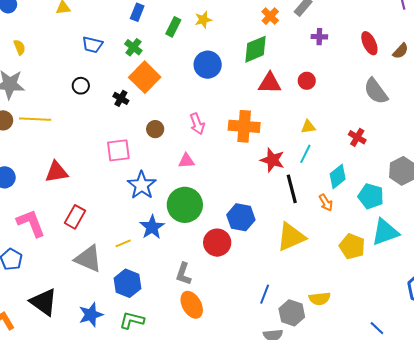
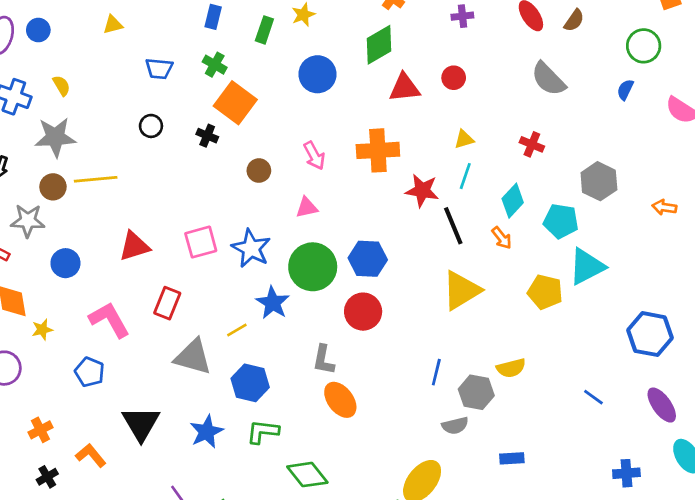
pink square: (118, 150) -> (201, 242), moved
blue hexagon: (241, 217) -> (368, 259), moved
black triangle: (44, 302) -> (141, 423), turned 32

